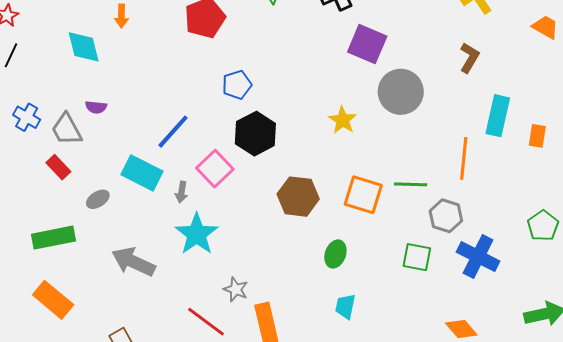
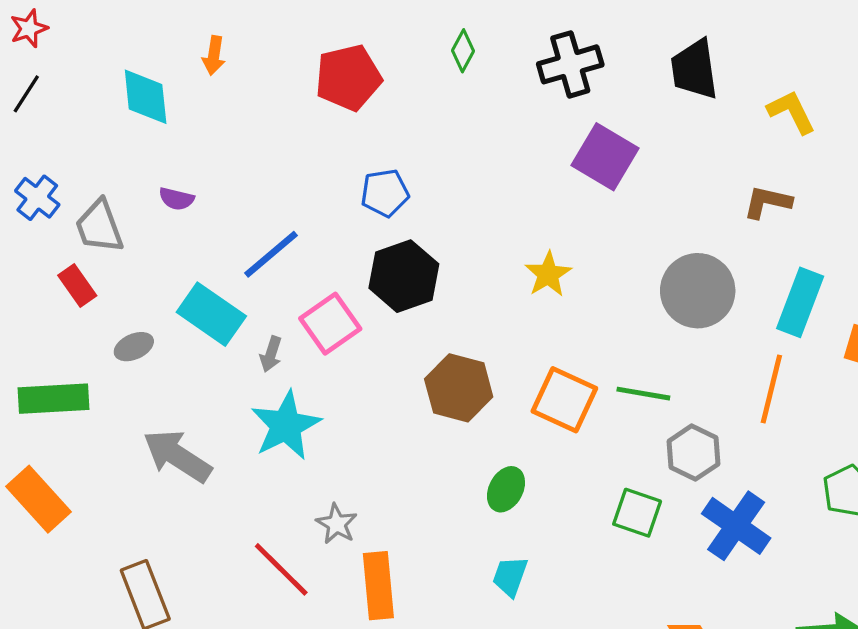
brown L-shape: (469, 58) -> (767, 202), turned -116
gray circle: (401, 92) -> (698, 291), moved
purple semicircle: (96, 107) -> (176, 199), moved
orange line: (464, 158) -> (771, 389), moved

